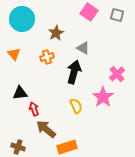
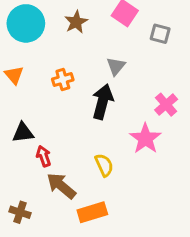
gray square: (117, 15) -> (160, 34), moved
brown star: (56, 33) -> (76, 22), moved
gray triangle: (83, 48) -> (116, 66), turned 40
yellow semicircle: (76, 106) -> (104, 165), moved

